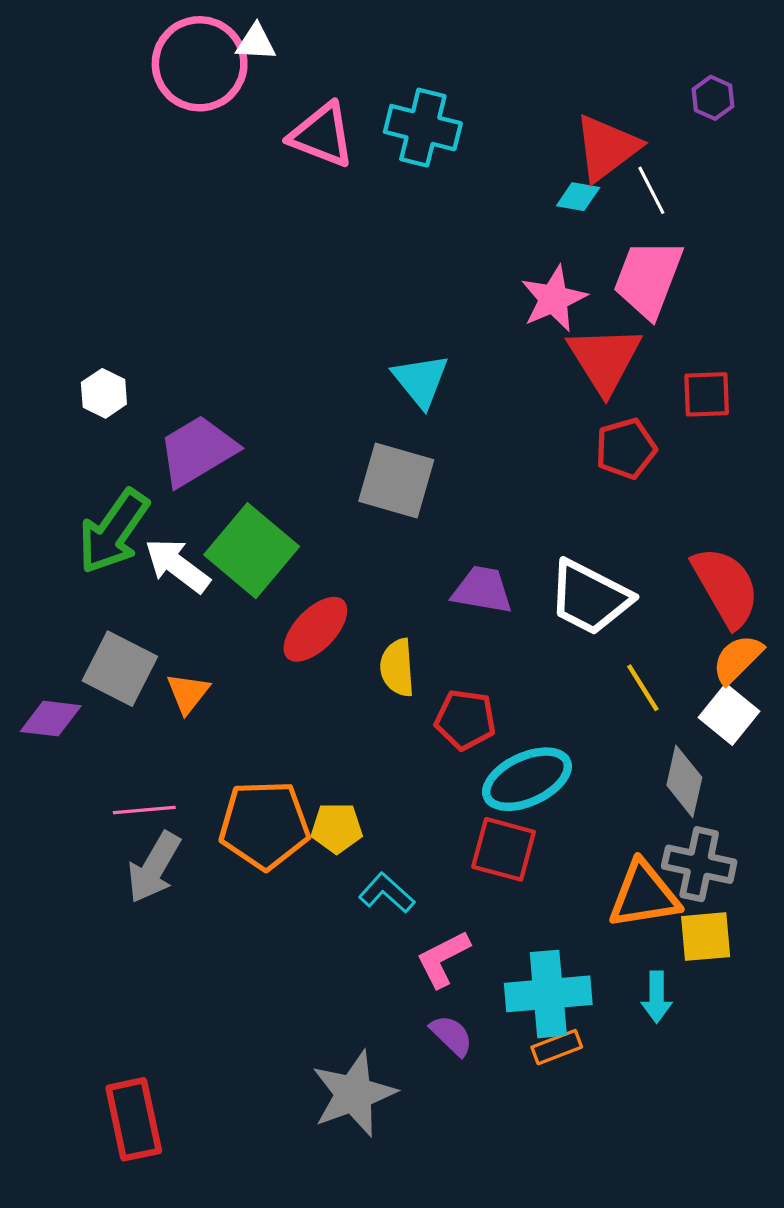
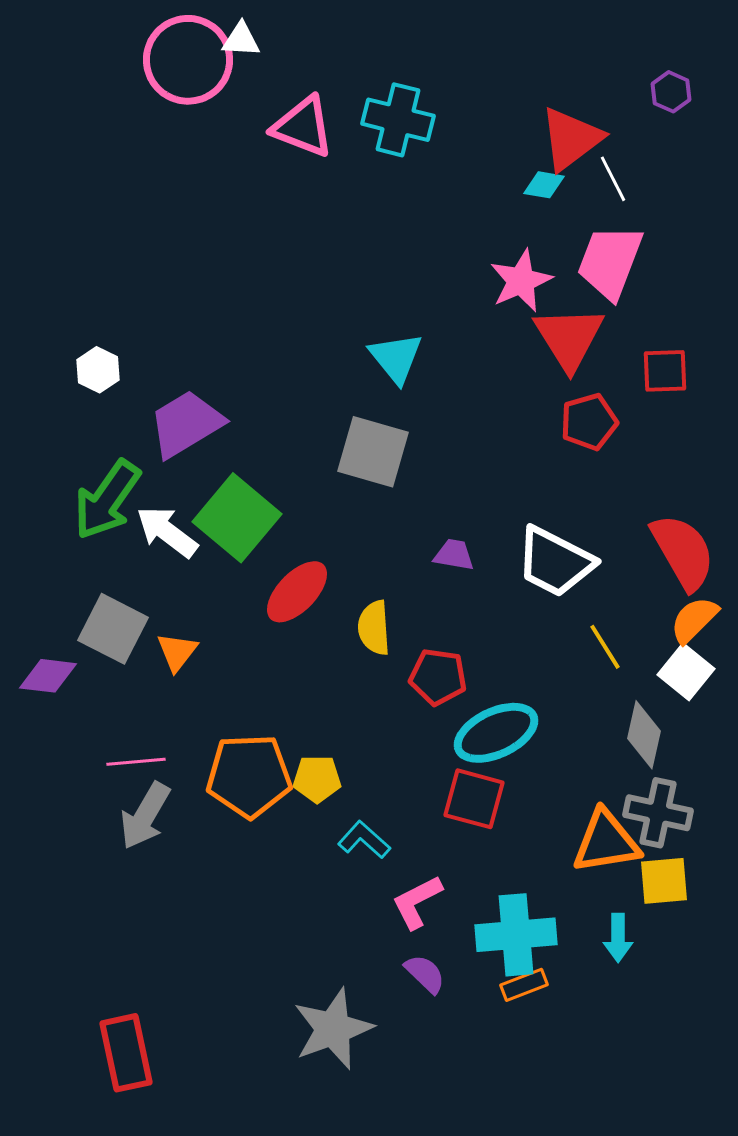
purple trapezoid: (482, 590) -> (454, 555), size x0.7

